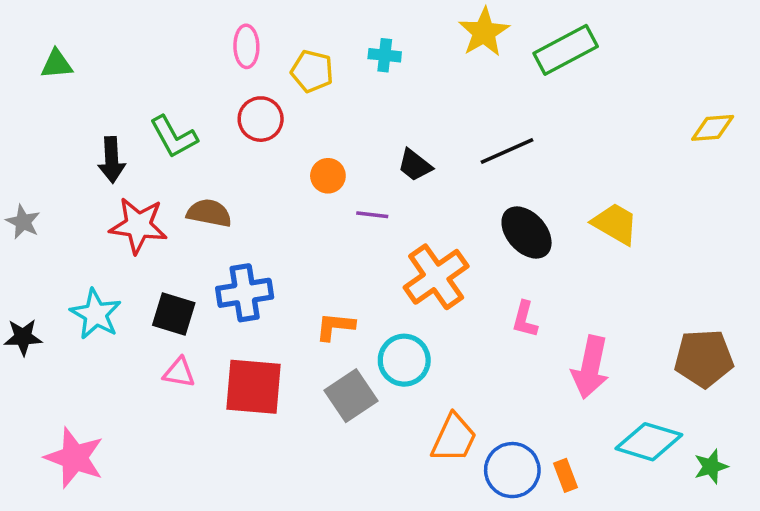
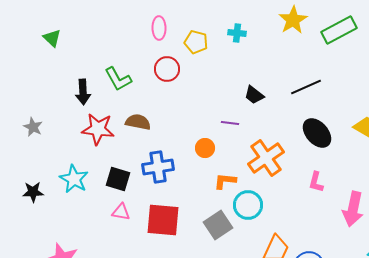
green triangle: (57, 64) -> (52, 38), turned 48
orange circle: (328, 176) -> (205, 148), moved
orange L-shape: (335, 326) -> (225, 181), moved

